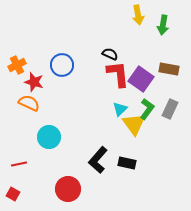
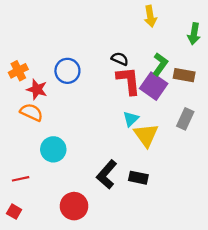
green arrow: (163, 25) -> (194, 34), moved
green L-shape: (147, 109) -> (160, 64), moved

